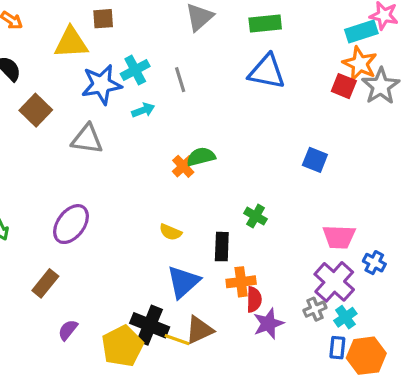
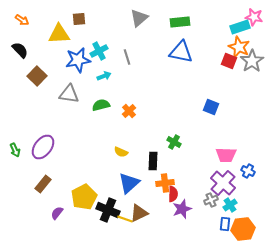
green semicircle: (201, 157) -> (101, 105), moved
purple ellipse: (71, 224) -> (43, 147), moved
yellow pentagon: (122, 346) -> (84, 197), moved

